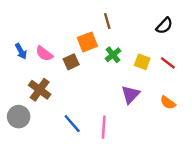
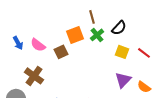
black semicircle: (164, 26) -> (119, 28), moved
green cross: (113, 55) -> (97, 35), moved
purple triangle: (131, 94) -> (123, 80), moved

